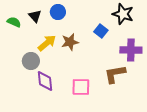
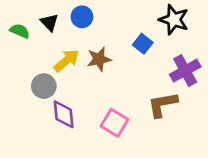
purple cross: (131, 50) -> (185, 71), turned -30
pink square: (81, 87) -> (114, 123), turned 30

